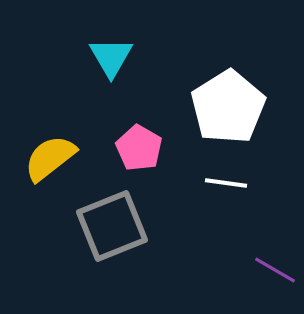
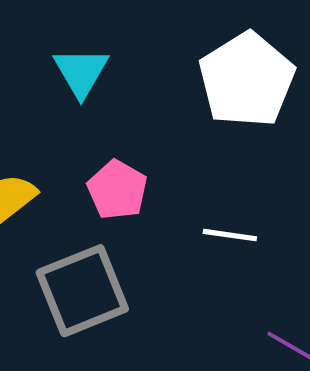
white pentagon: (228, 107) -> (247, 80), moved

